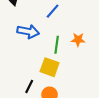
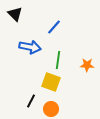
orange star: (78, 40) -> (87, 65), moved

